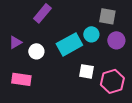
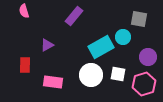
purple circle: (116, 40) -> (148, 57), moved
white circle: (36, 51) -> (91, 75), moved, size x1.5

